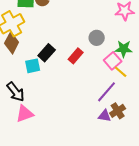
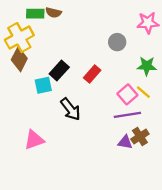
gray circle: (97, 38) -> (117, 42), moved
pink square: (113, 61) -> (127, 94), moved
black arrow: (16, 92) -> (71, 109), moved
purple line: (107, 92) -> (127, 115), turned 40

